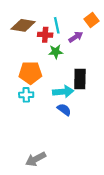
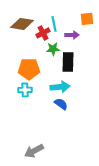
orange square: (92, 20) -> (87, 19), turned 32
red cross: (45, 35) -> (43, 33), turned -32
purple arrow: (76, 37) -> (72, 35), turned 32
black rectangle: (80, 79) -> (68, 62), moved

